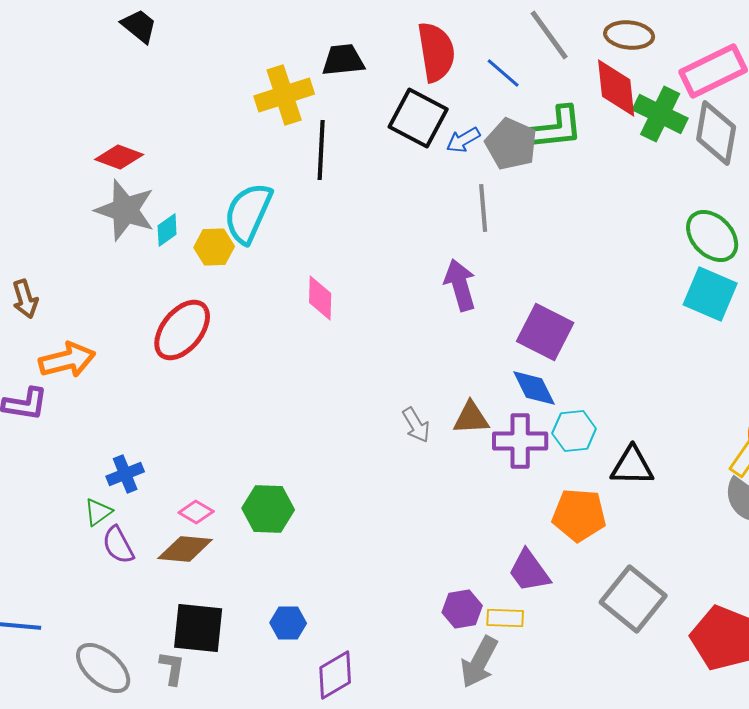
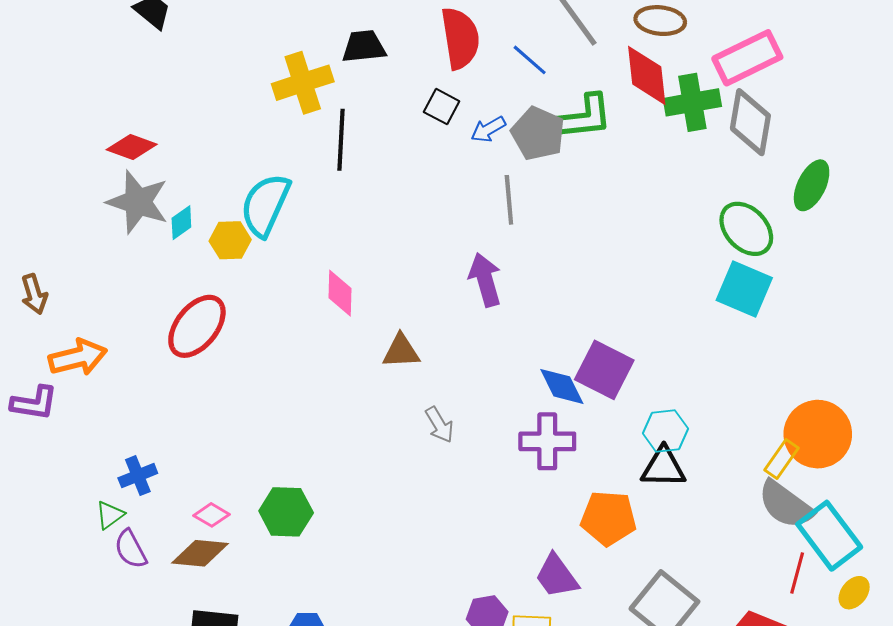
green cross: (660, 114) -> (692, 102), turned -36
black square: (418, 118) -> (442, 107), size x0.6
purple square: (545, 332) -> (604, 370), moved
brown triangle: (471, 418) -> (401, 351), moved
cyan hexagon: (574, 431) -> (665, 431), moved

